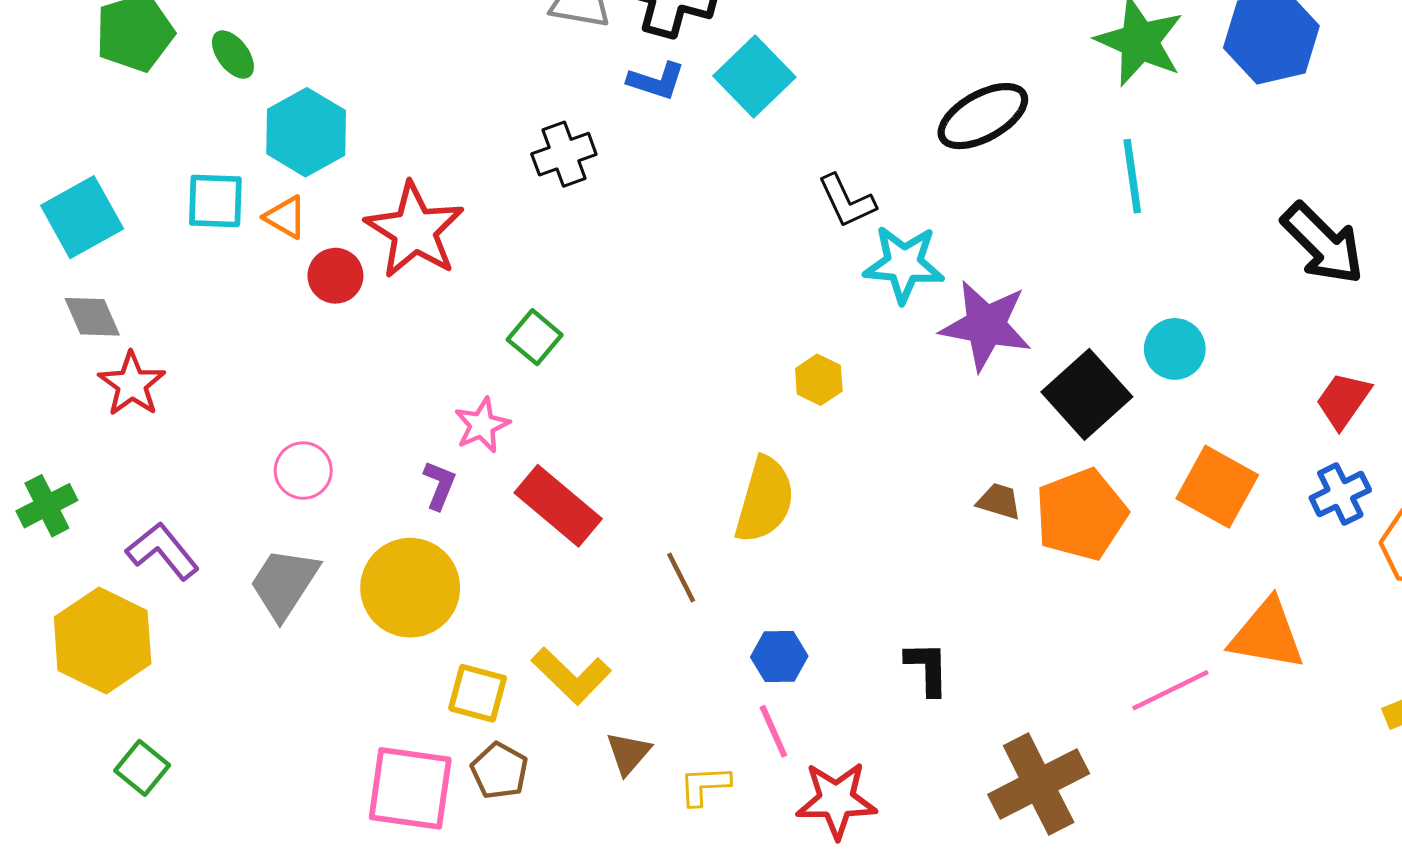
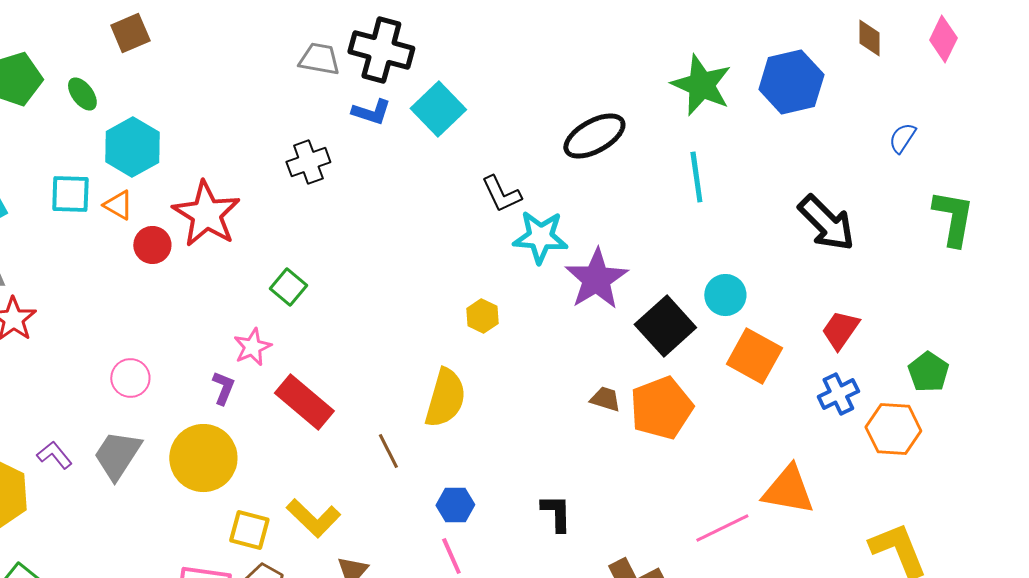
purple star: (986, 326) -> (596, 279), turned 30
orange square: (1217, 487) -> (754, 356), moved
purple L-shape: (163, 551) -> (54, 455), moved, size x0.7

